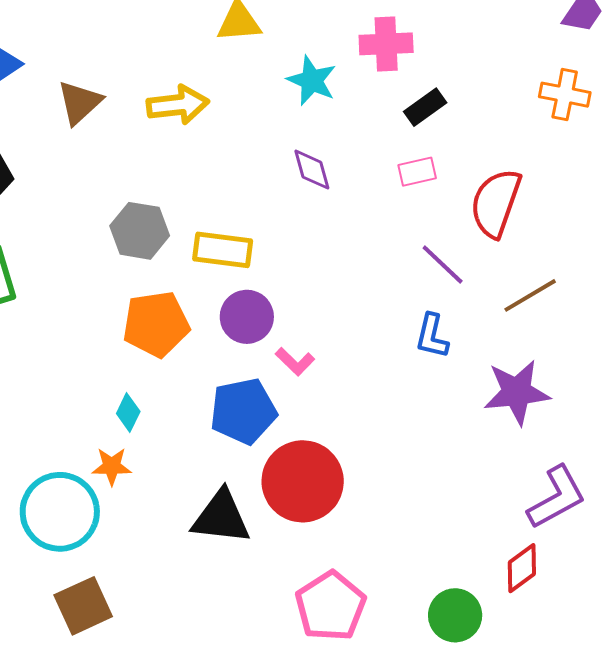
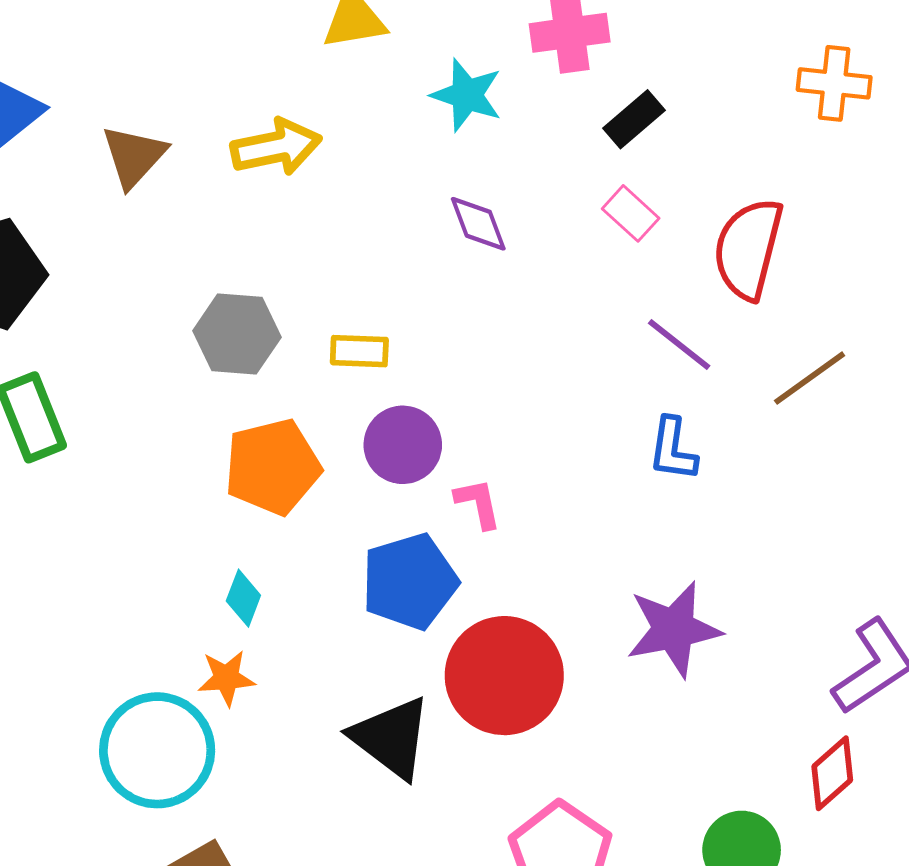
pink rectangle: (417, 172) -> (631, 213), turned 60
yellow rectangle: (223, 250) -> (359, 351), size x0.7
pink L-shape: (295, 362) -> (478, 503), turned -141
purple star: (517, 392) -> (674, 629), moved
black triangle: (221, 517) -> (391, 738), turned 36

